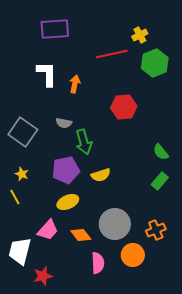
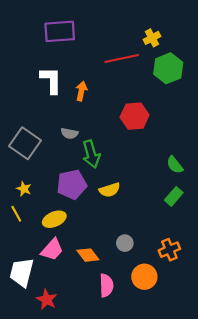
yellow ellipse: (68, 202) -> (54, 219), moved
gray circle: (115, 224) -> (125, 243), size x0.5
red star: (43, 276) -> (47, 300), turned -30

